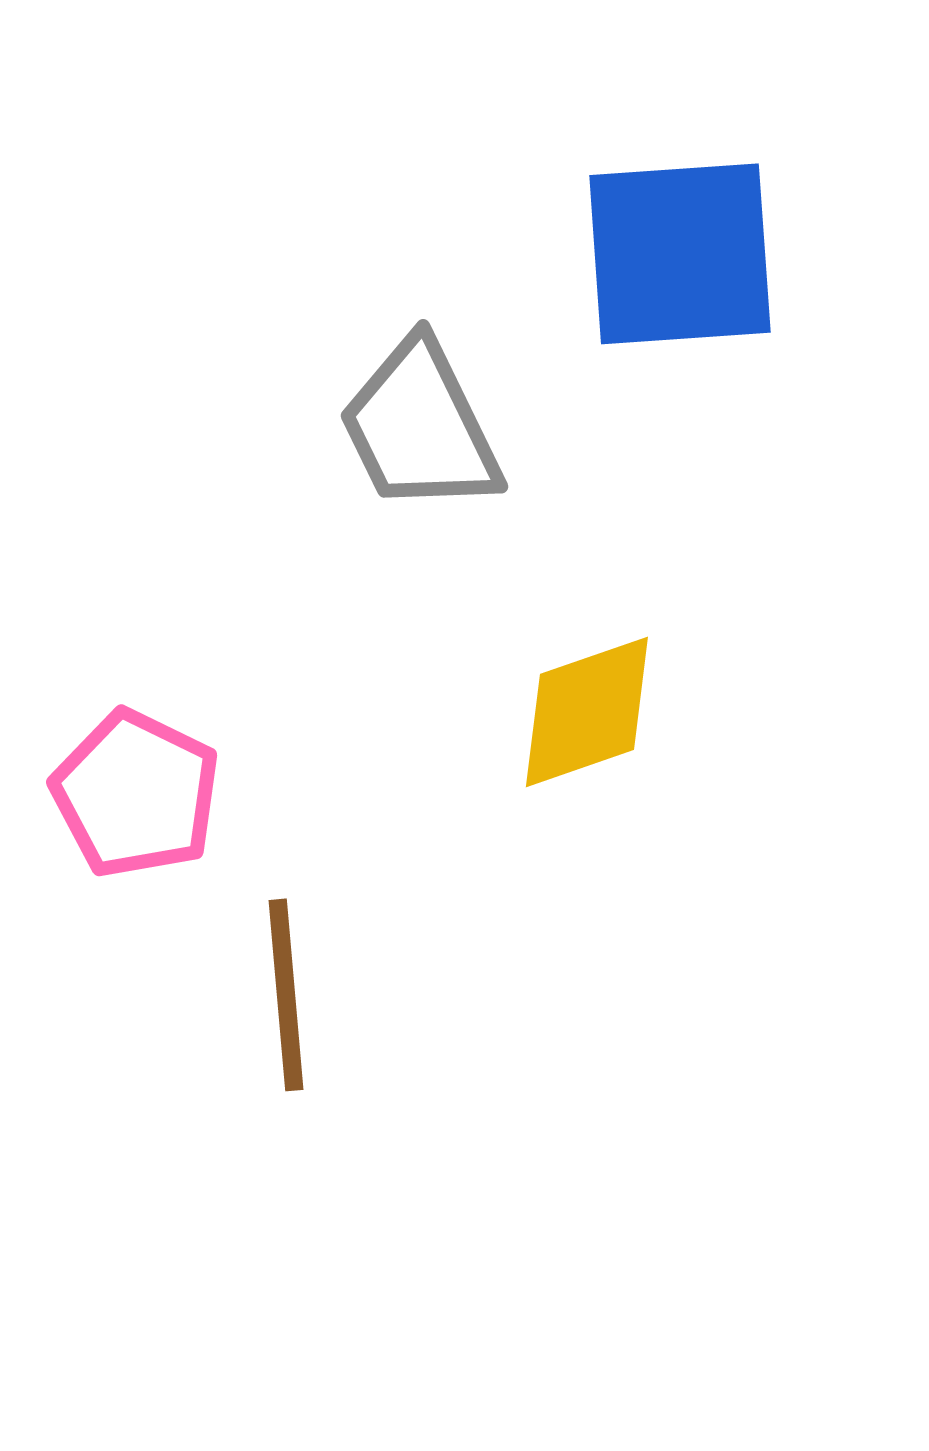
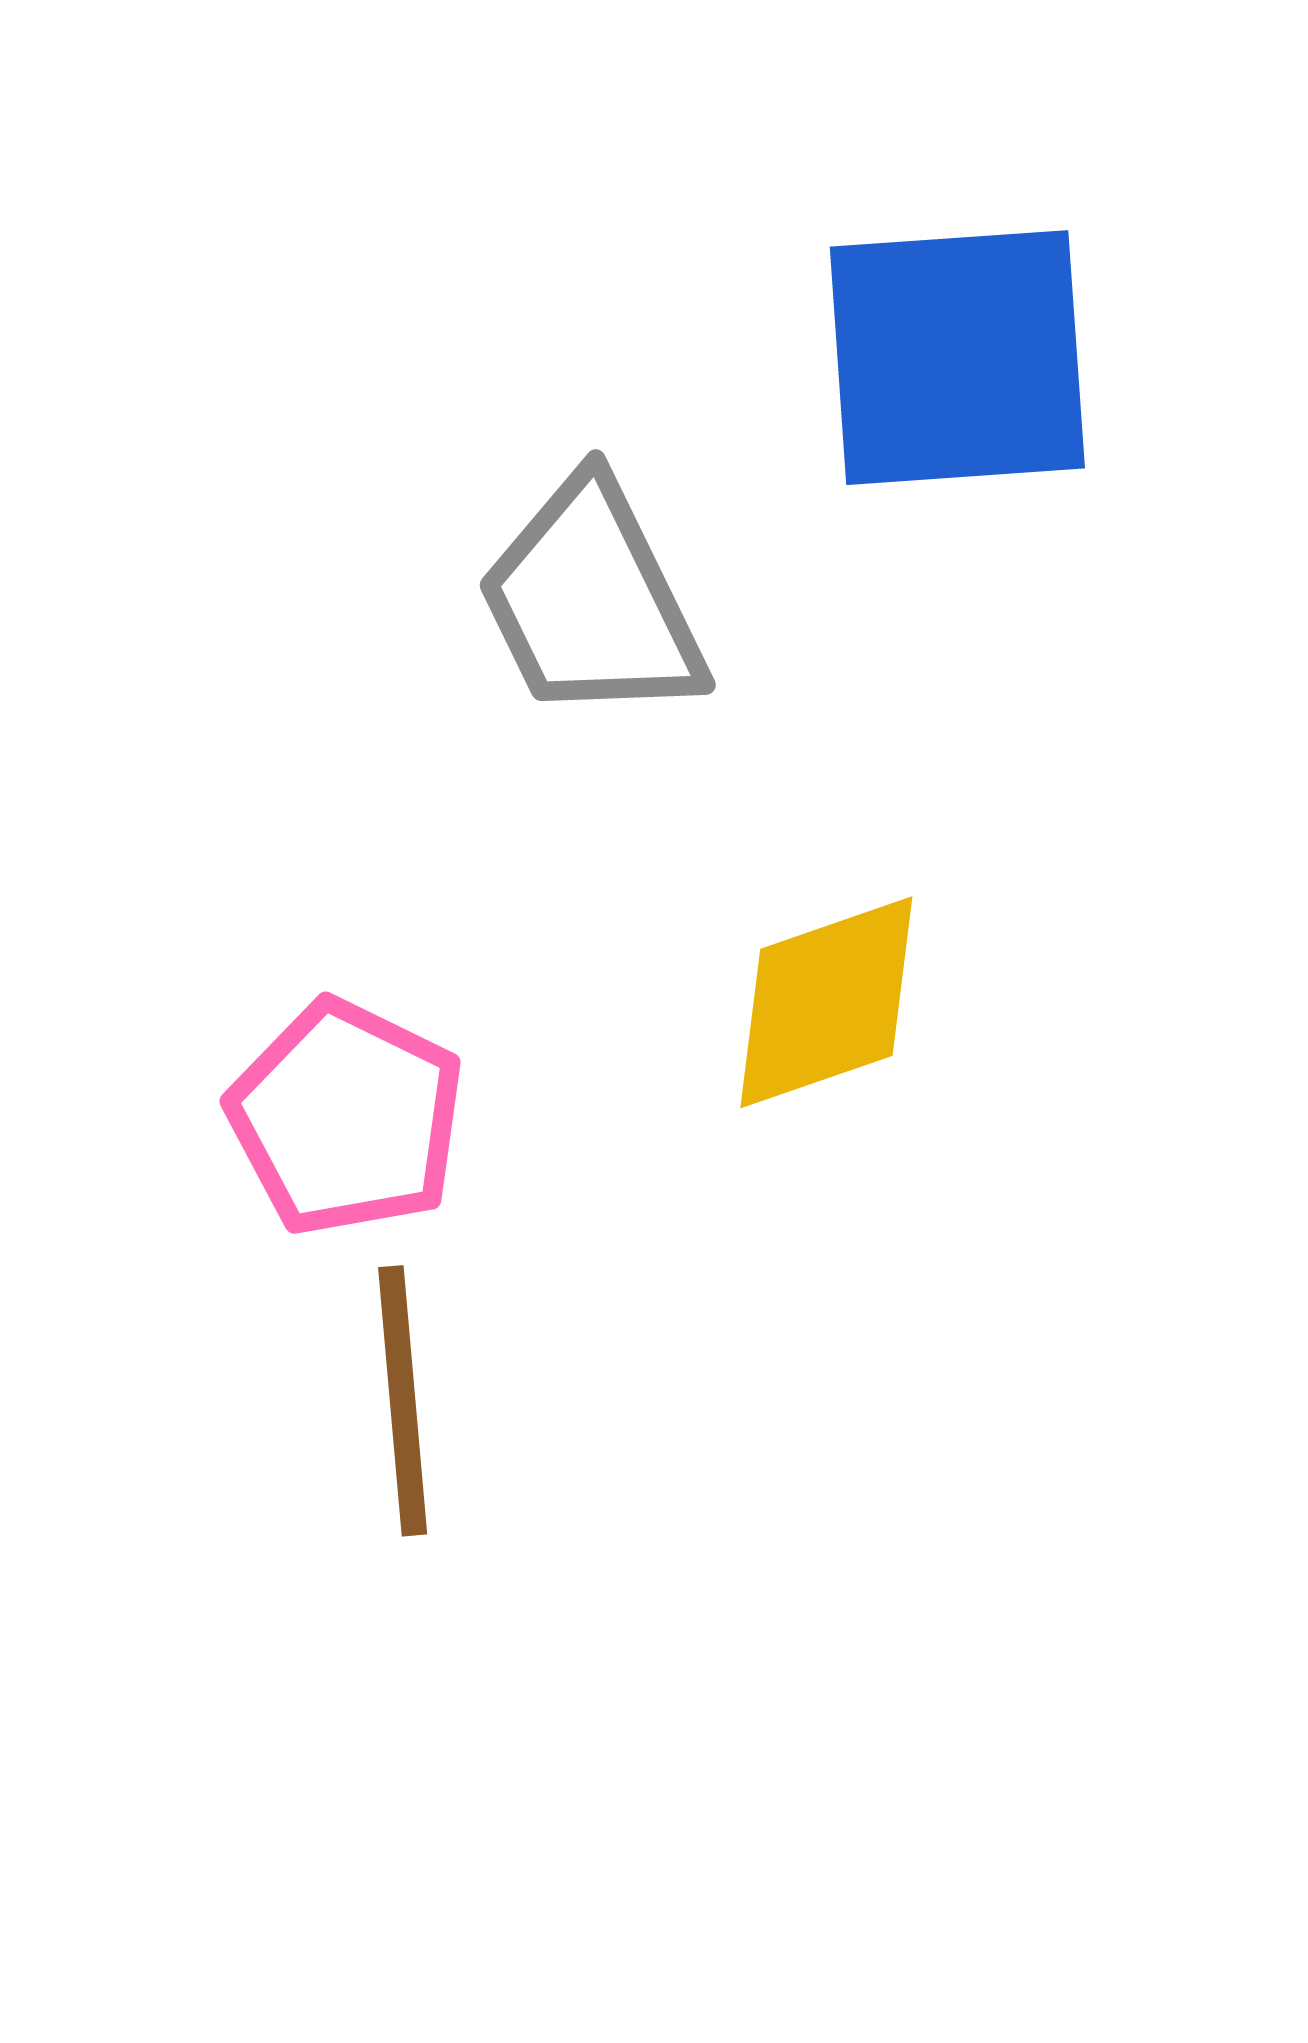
pink pentagon: (136, 794) -> (346, 1118), moved

